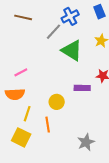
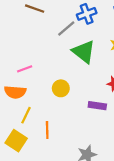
purple rectangle: (82, 88) -> (97, 106), moved
yellow circle: (57, 102) -> (61, 88), moved

